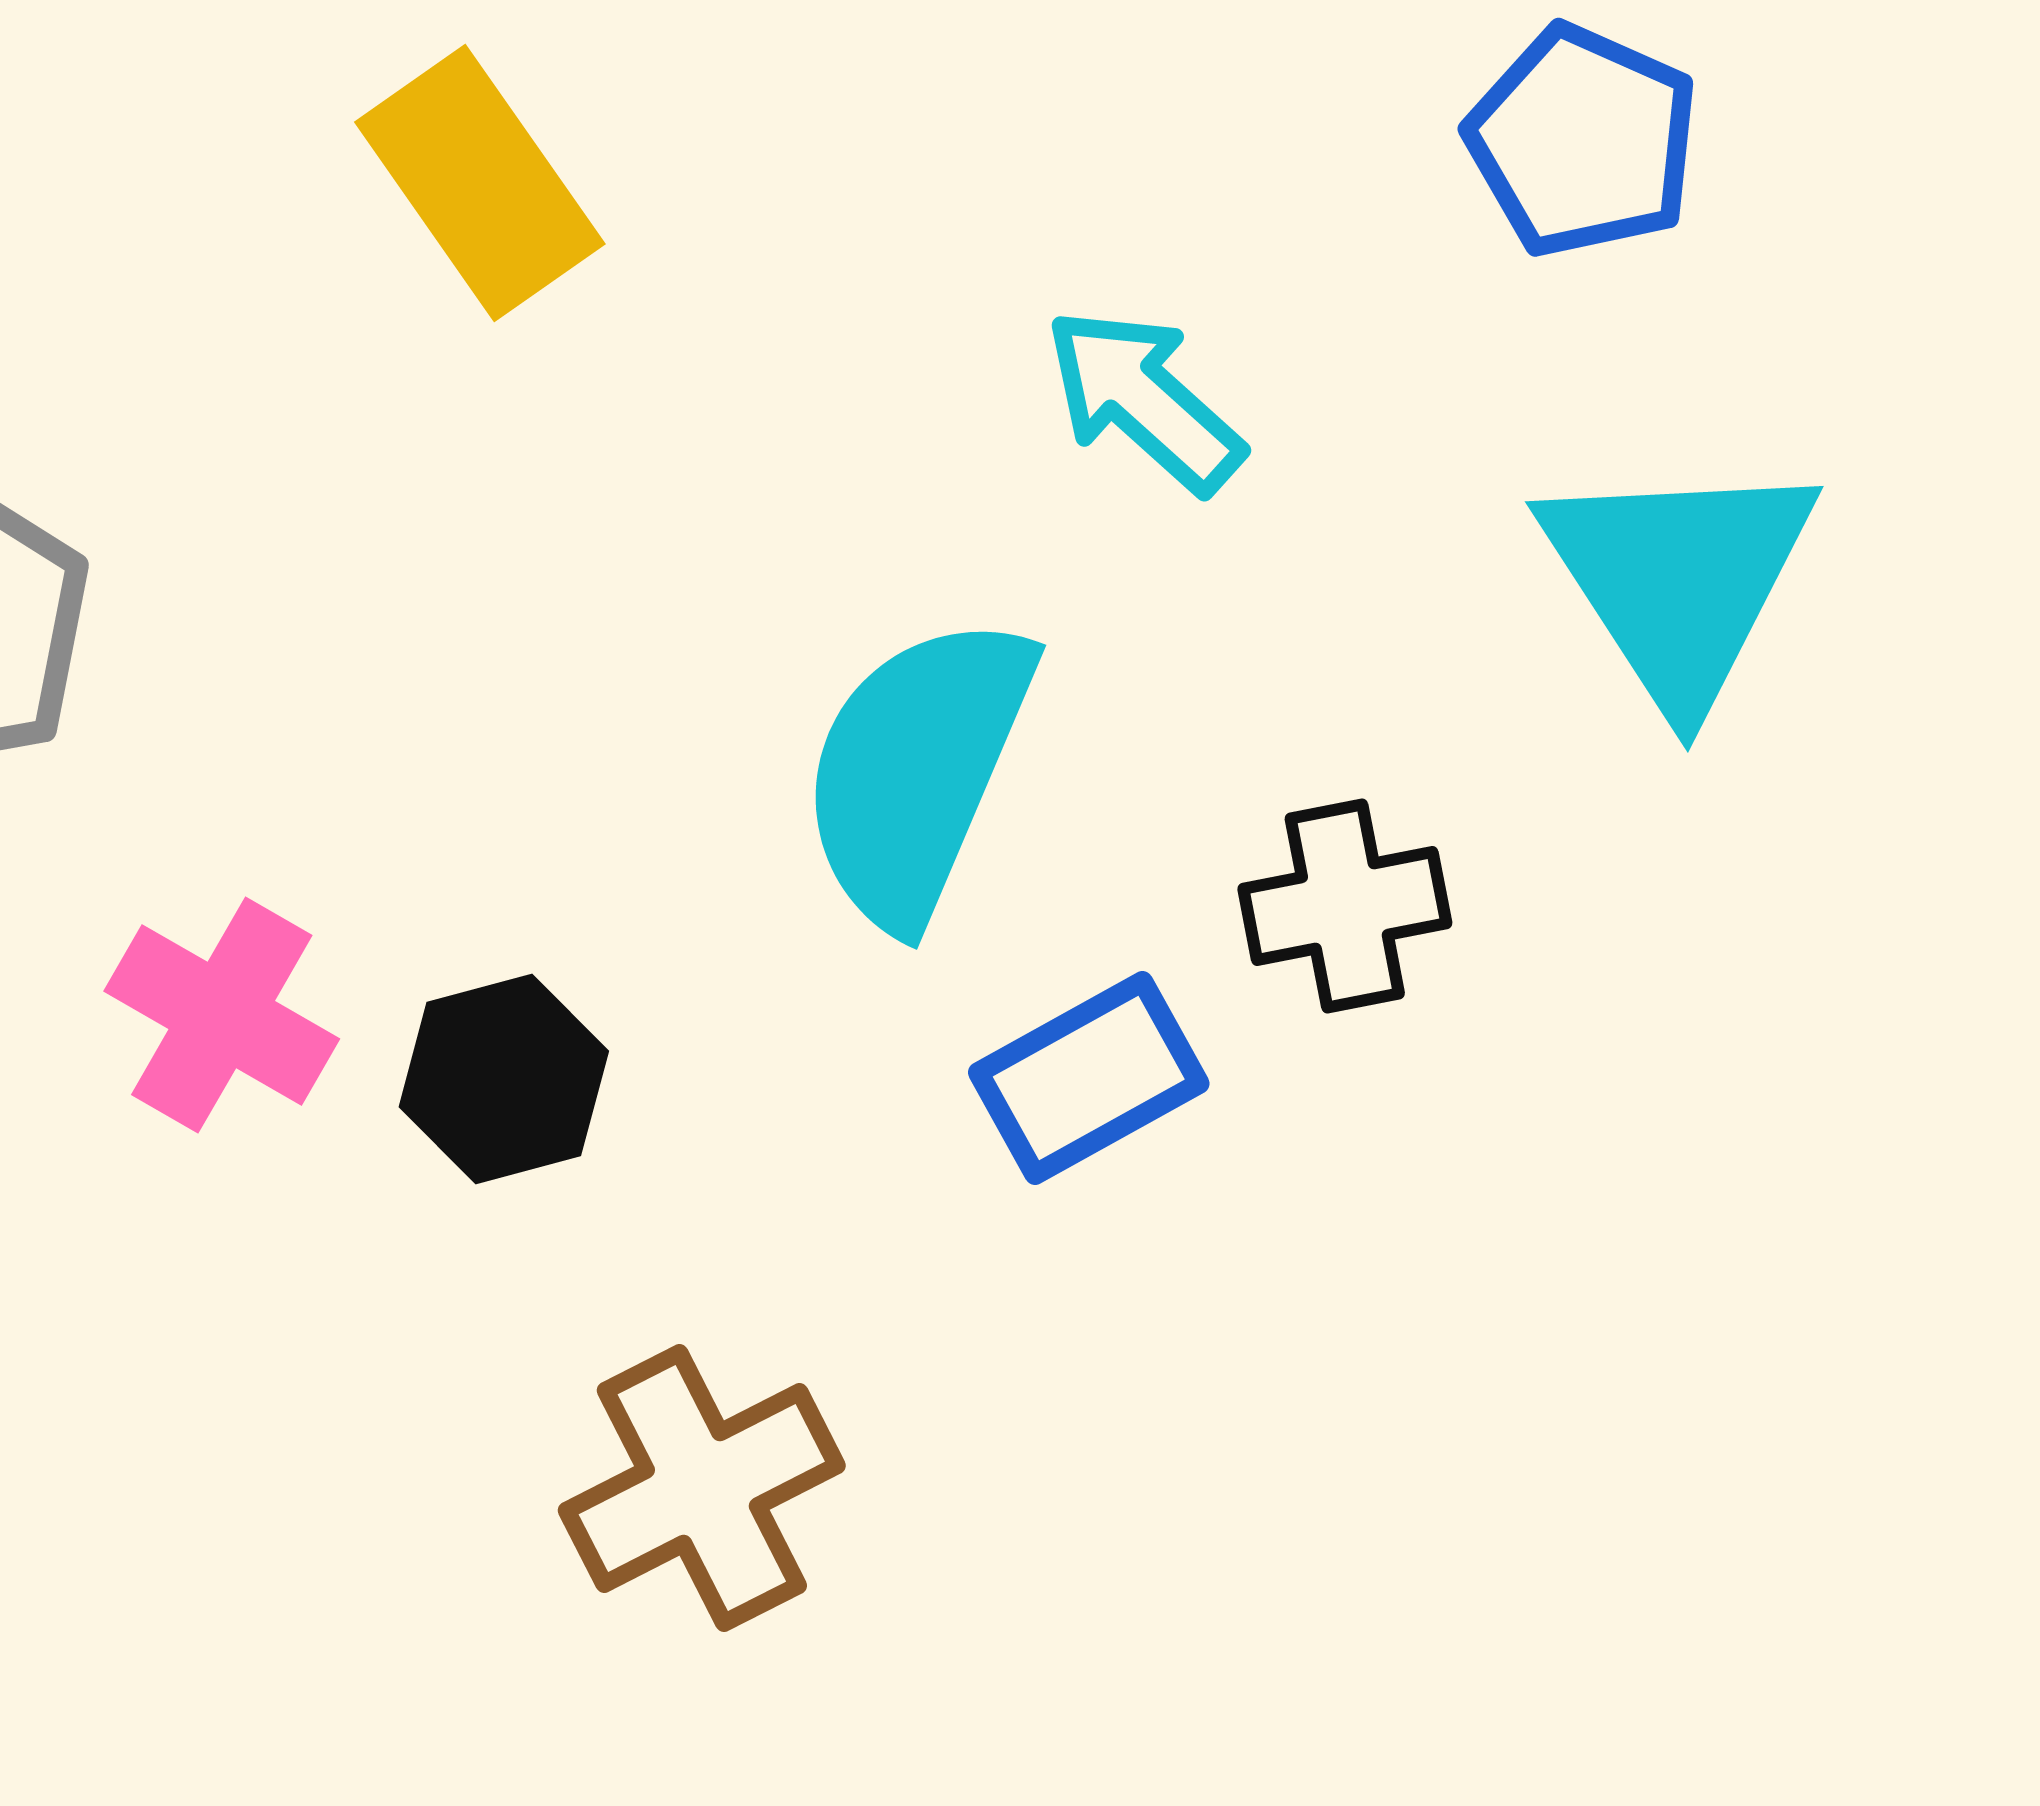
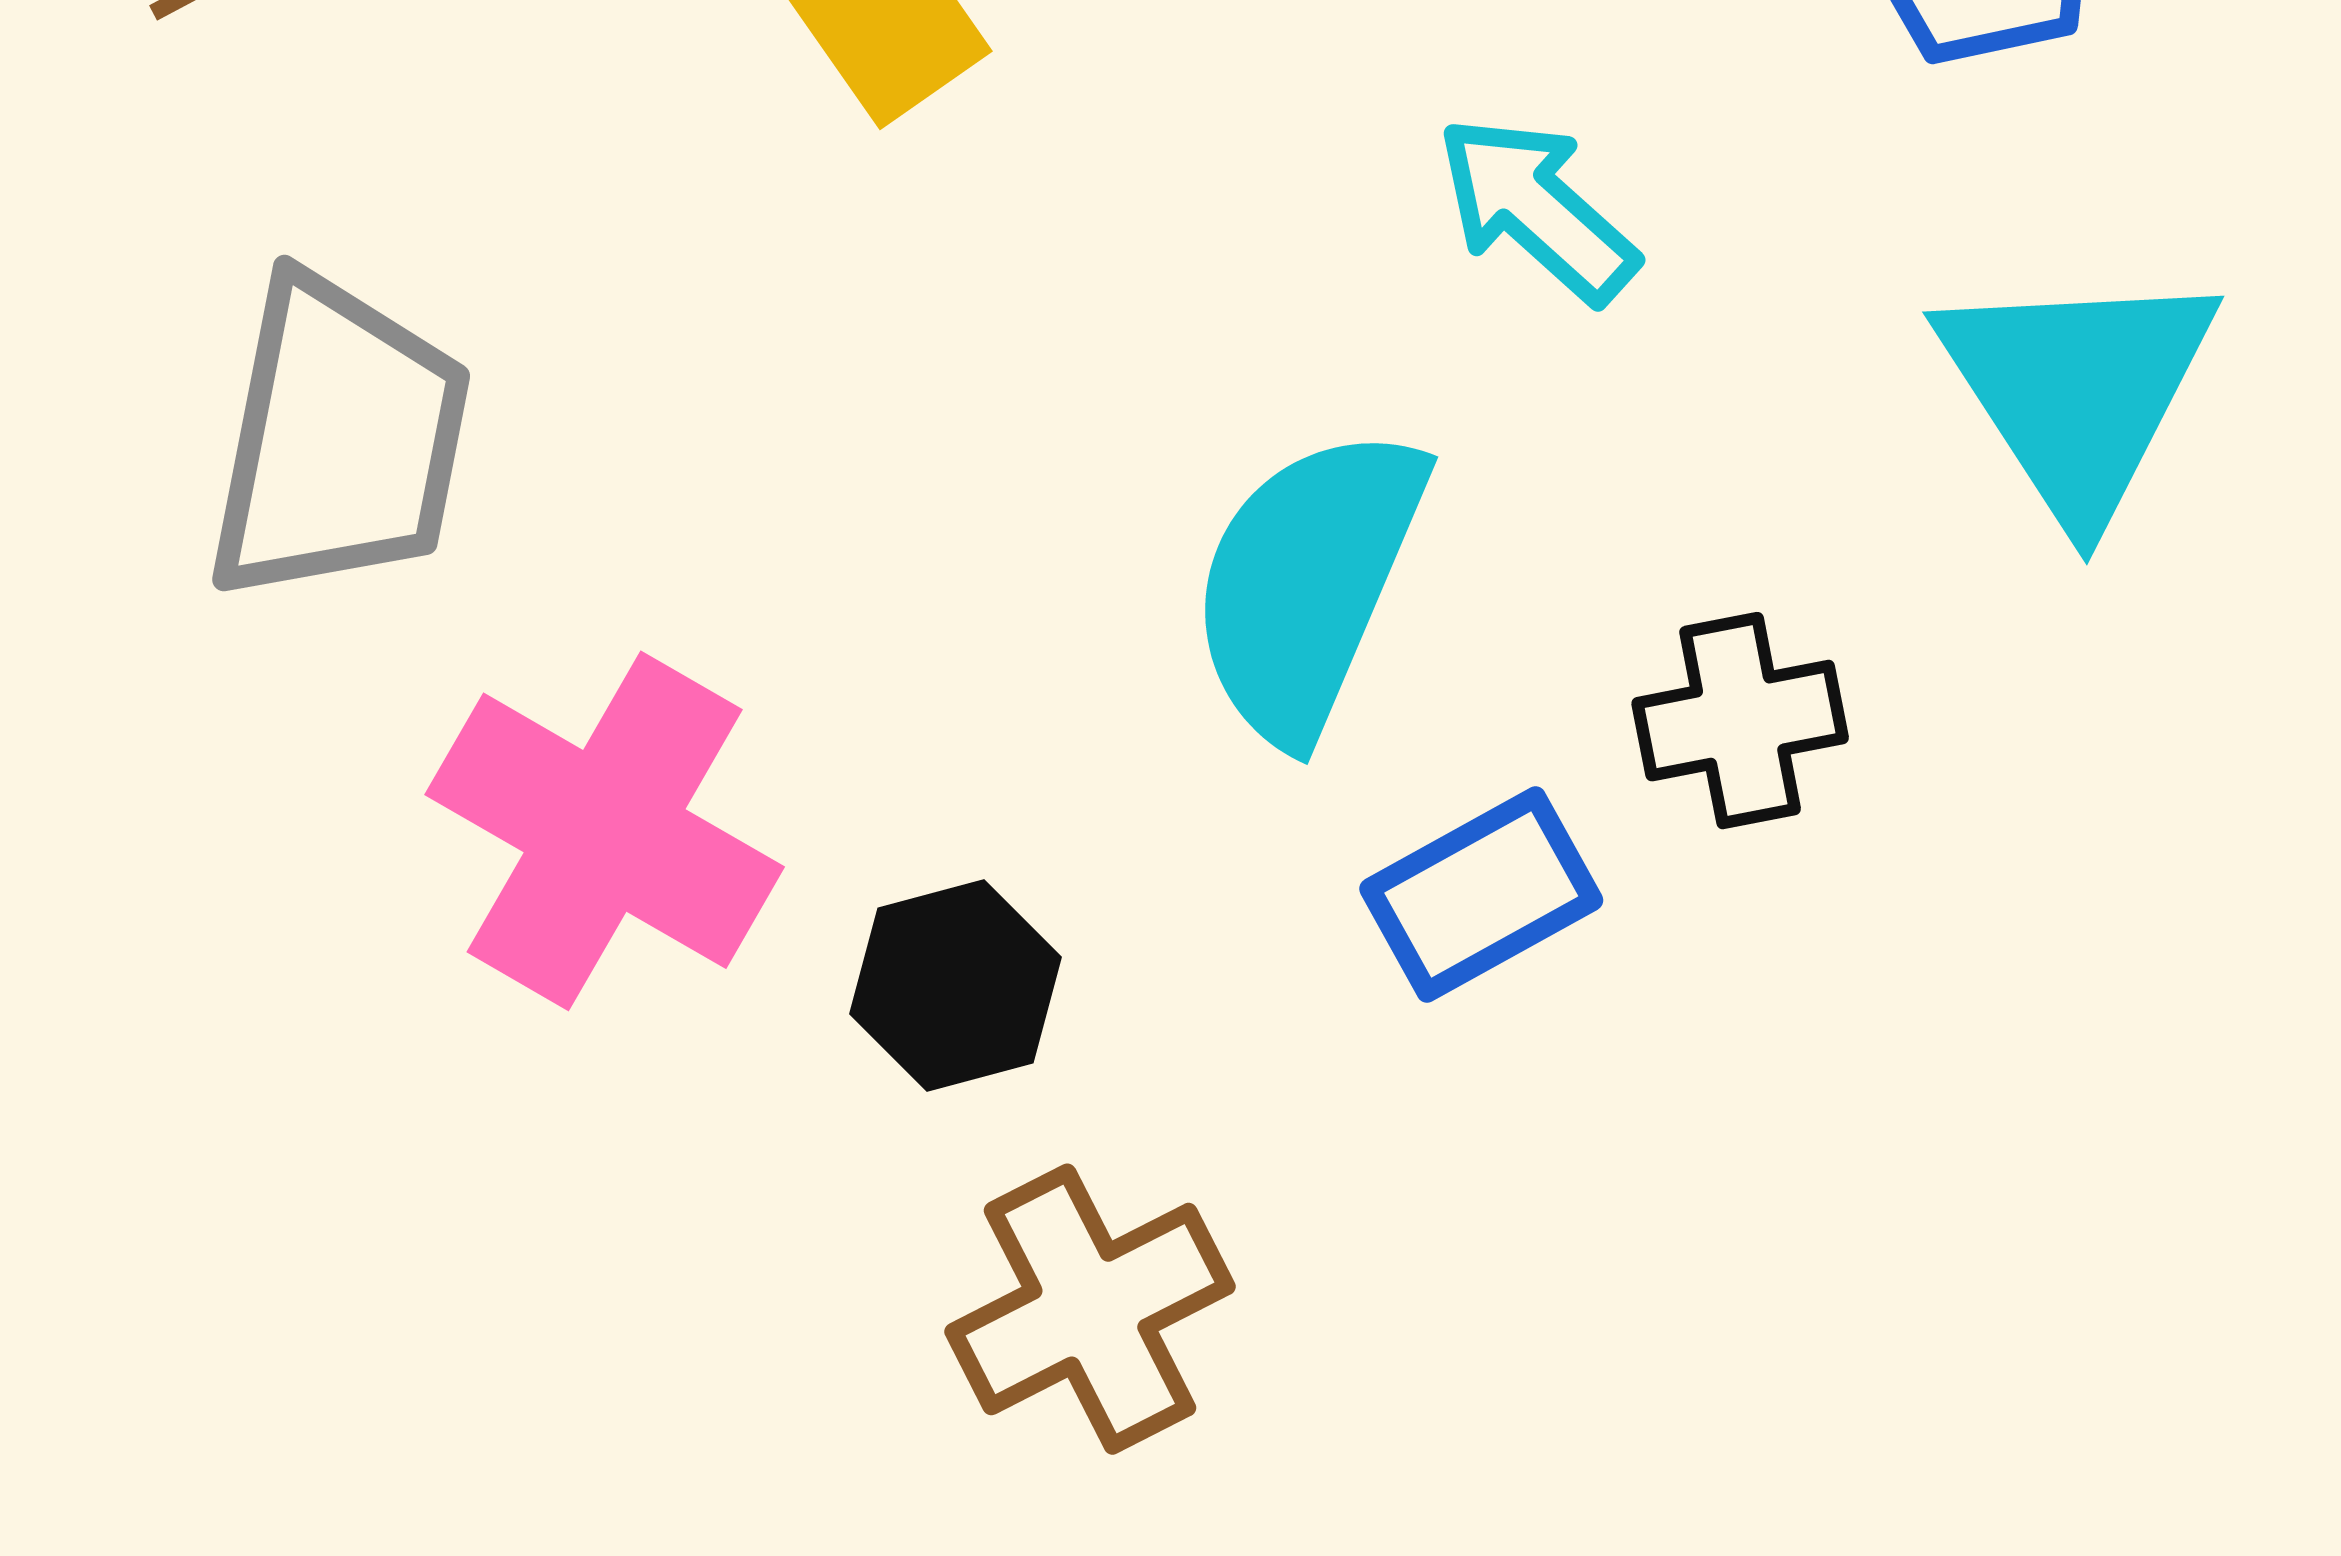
pink cross: (222, 1015) -> (605, 831), size x1.5
black hexagon: (504, 1079) -> (955, 985), moved

